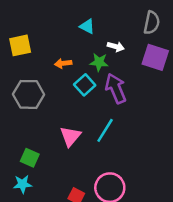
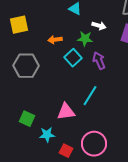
purple arrow: (116, 88) -> (99, 61), size x0.7
pink triangle: (70, 136) -> (66, 112), moved, turned 42
cyan star: (23, 184) -> (47, 135), moved

